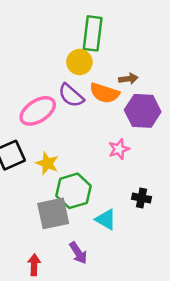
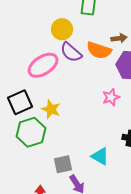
yellow circle: (79, 62) -> (62, 29), moved
green hexagon: (74, 191) -> (31, 132), moved
gray square: (53, 213) -> (63, 164), moved, size x0.7

